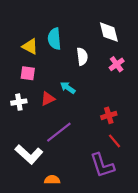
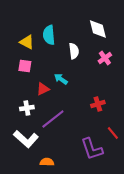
white cross: (19, 102) -> (27, 108), moved
red line: (114, 141) -> (113, 133), moved

